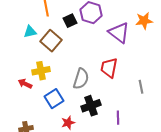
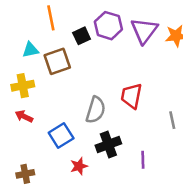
purple triangle: (119, 33) -> (144, 31), moved, turned 30
brown square: (51, 41) -> (57, 61), turned 30
yellow cross: (41, 71) -> (23, 86), moved

